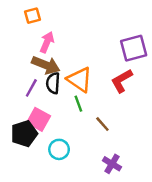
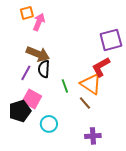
pink arrow: (47, 42) -> (39, 22), moved
orange triangle: (80, 80) -> (91, 84), moved
purple cross: (112, 164) -> (93, 136), turned -35

